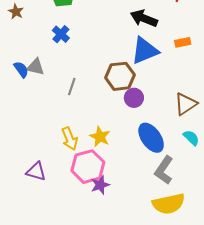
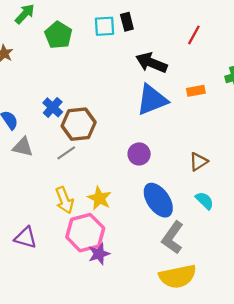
blue cross: (61, 34) -> (53, 107), moved
gray triangle: (36, 67) -> (23, 147), moved
brown hexagon: (120, 76) -> (79, 124), moved
gray line: (72, 87) -> (66, 153), moved, turned 36
brown triangle: (186, 104) -> (198, 162), size x0.7

